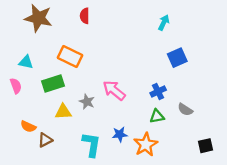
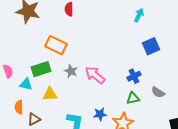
cyan triangle: (26, 62) -> (26, 84), moved
gray star: (87, 102) -> (71, 71), moved
orange semicircle: (28, 126) -> (19, 107), turned 64

